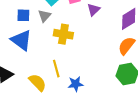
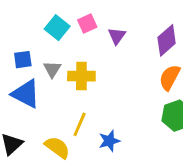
gray triangle: (44, 16) -> (52, 69), moved
yellow line: (56, 69) -> (80, 124), turned 48

